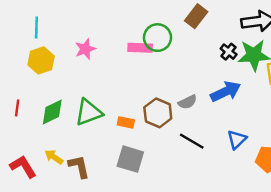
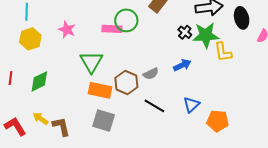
pink star: (85, 49) -> (67, 30), turned -30
blue arrow: (226, 92) -> (182, 65), size x0.7
green triangle: (89, 112) -> (91, 62), moved, turned -40
orange rectangle: (126, 122) -> (100, 90), size x1.6

